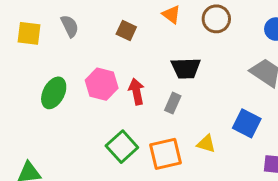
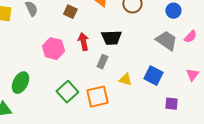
red arrow: (136, 91) -> (83, 42), moved
green ellipse: (54, 93) -> (20, 83), moved
yellow triangle: (206, 144) -> (125, 80), moved

